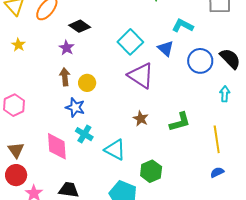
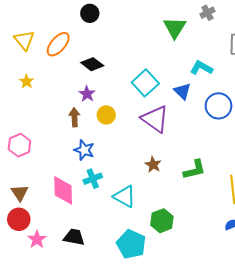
purple star: (67, 48) -> (87, 94), moved
yellow circle: (87, 83) -> (106, 115), moved
cyan cross: (84, 134) -> (93, 179), turned 36

